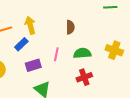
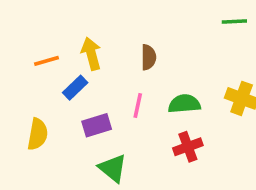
brown semicircle: (70, 27) -> (149, 57), moved

